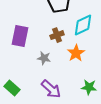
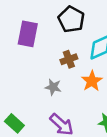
purple rectangle: (20, 36) -> (28, 34), moved

